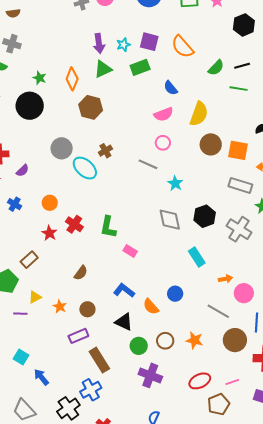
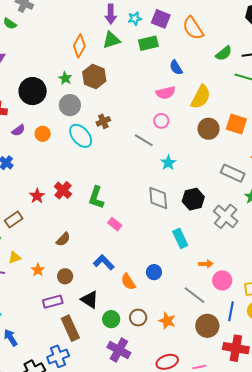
green star: (40, 78) -> (65, 78), moved
black circle: (30, 106) -> (33, 91), moved
gray circle: (62, 148) -> (70, 105), moved
orange square: (238, 150) -> (236, 124), moved
orange circle: (50, 203) -> (43, 134), moved
black triangle: (124, 322) -> (90, 300), moved

